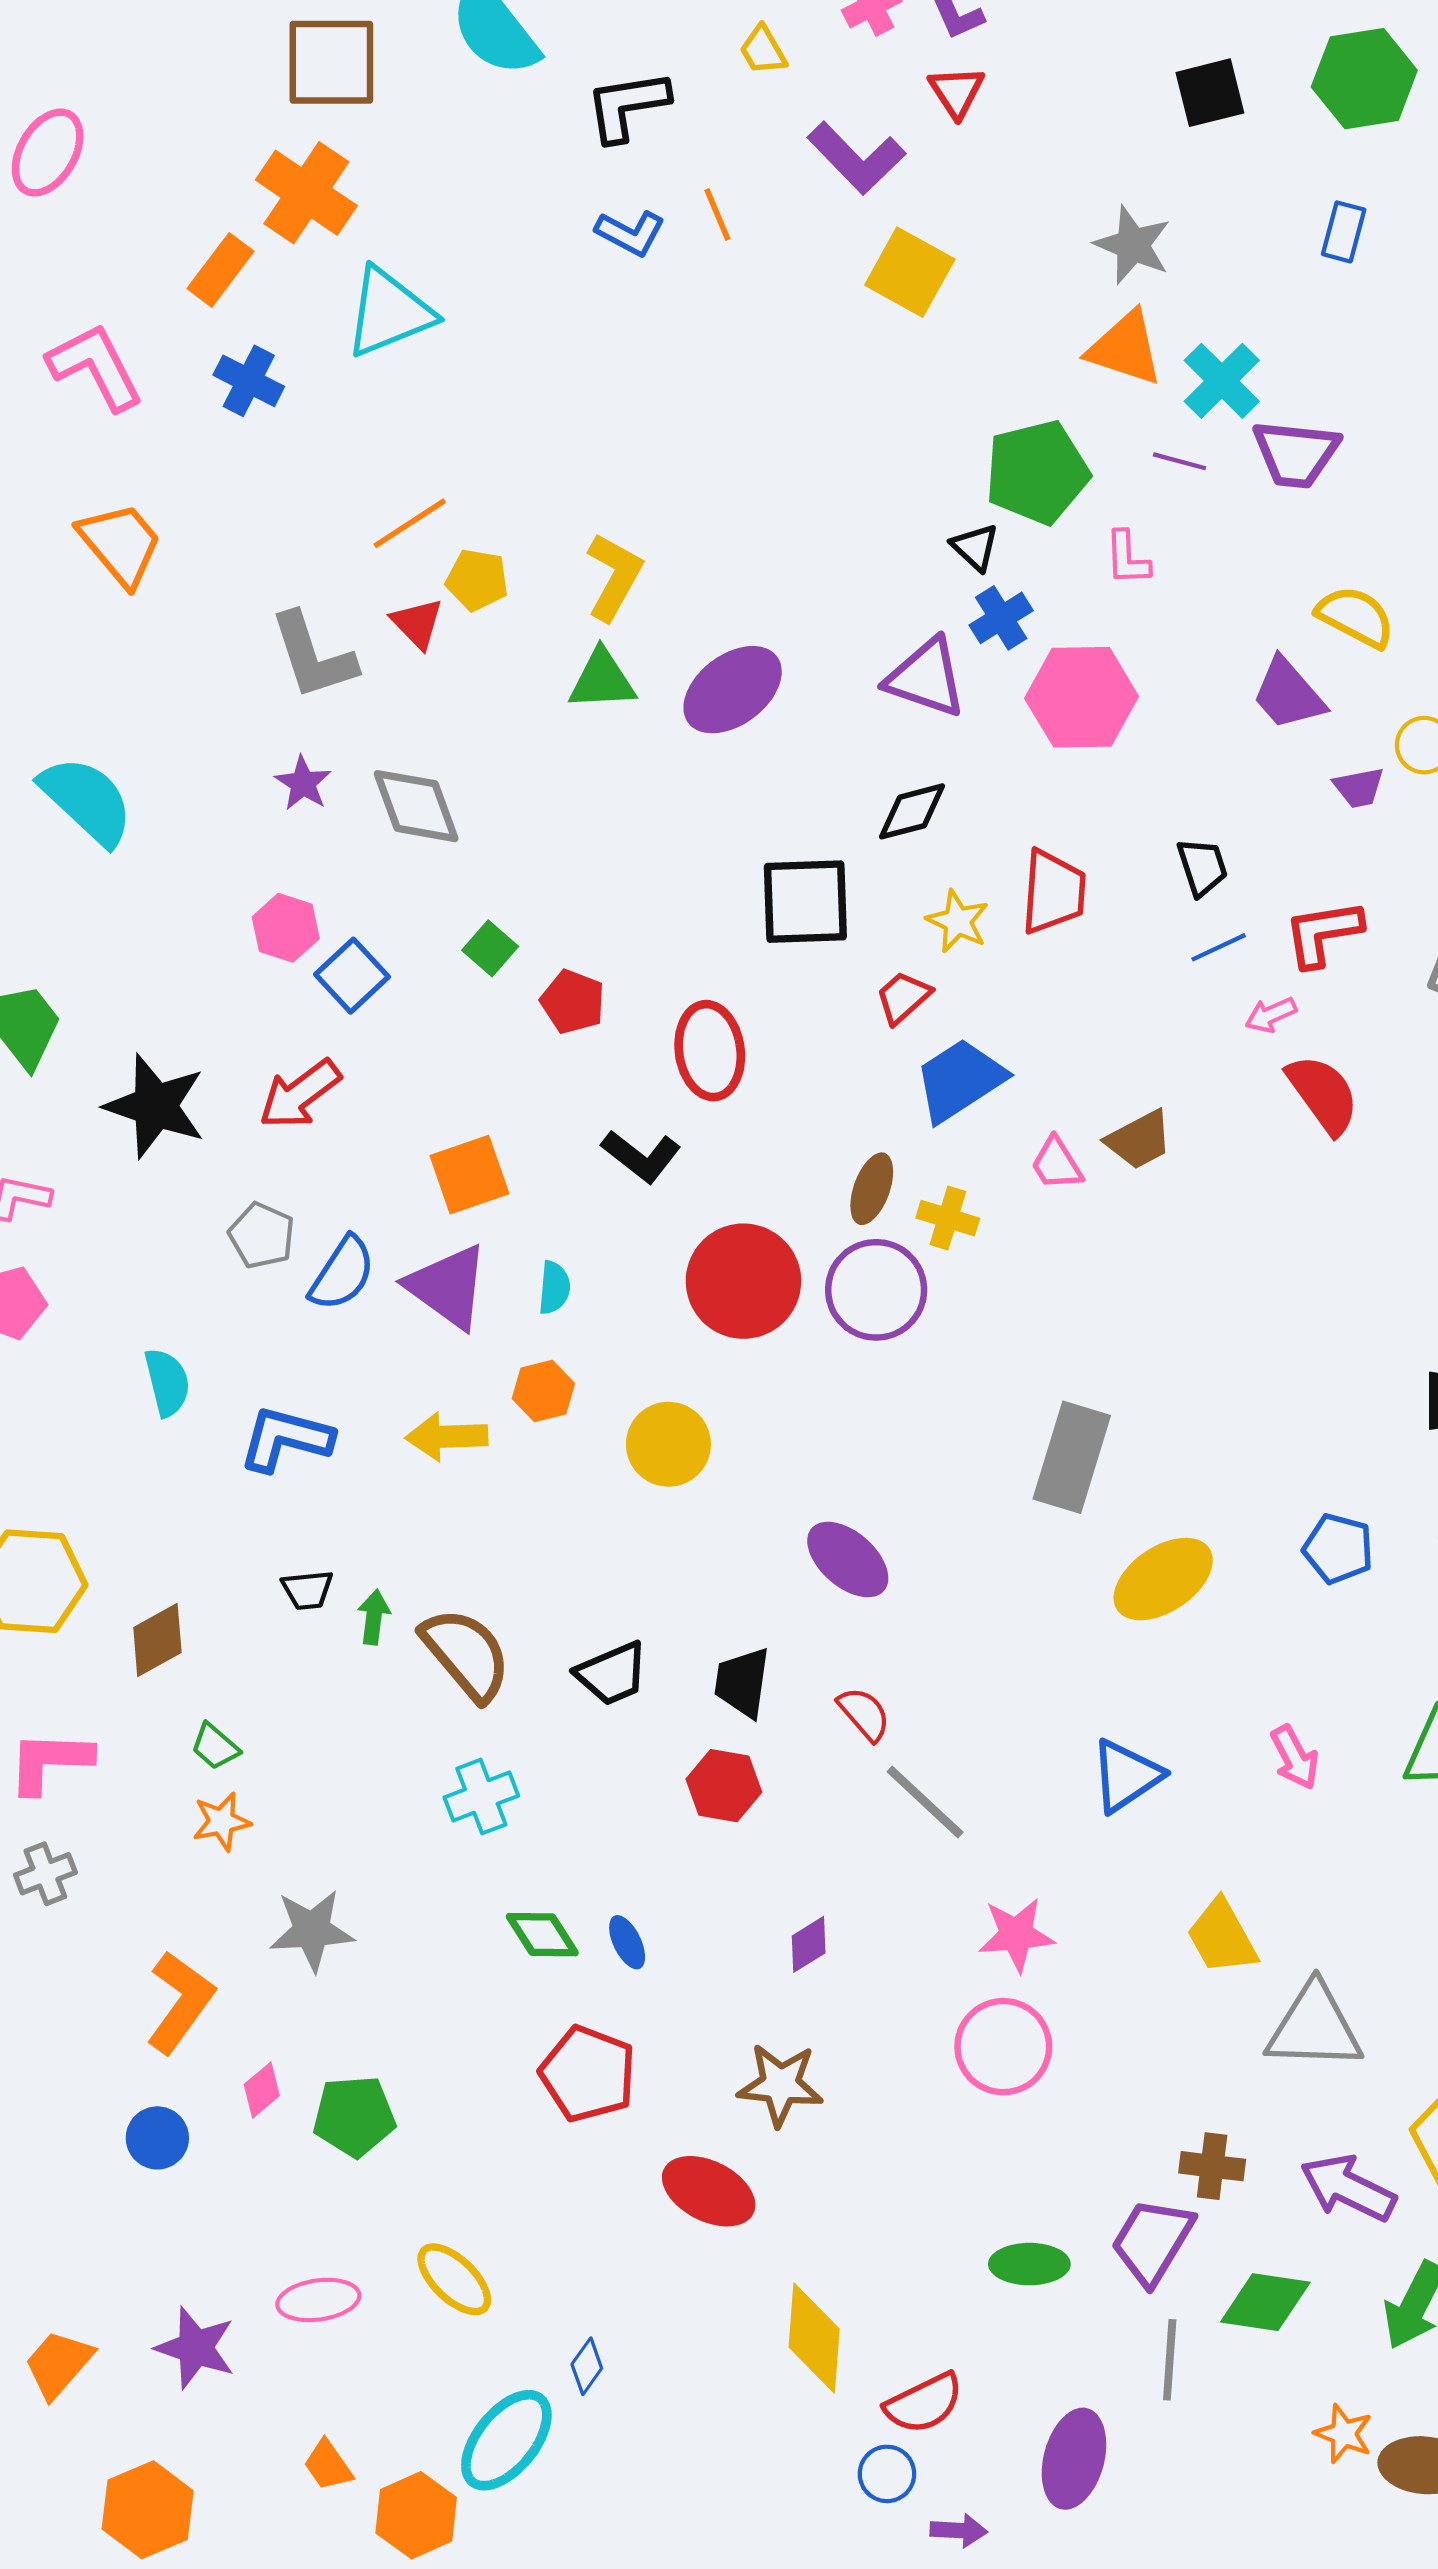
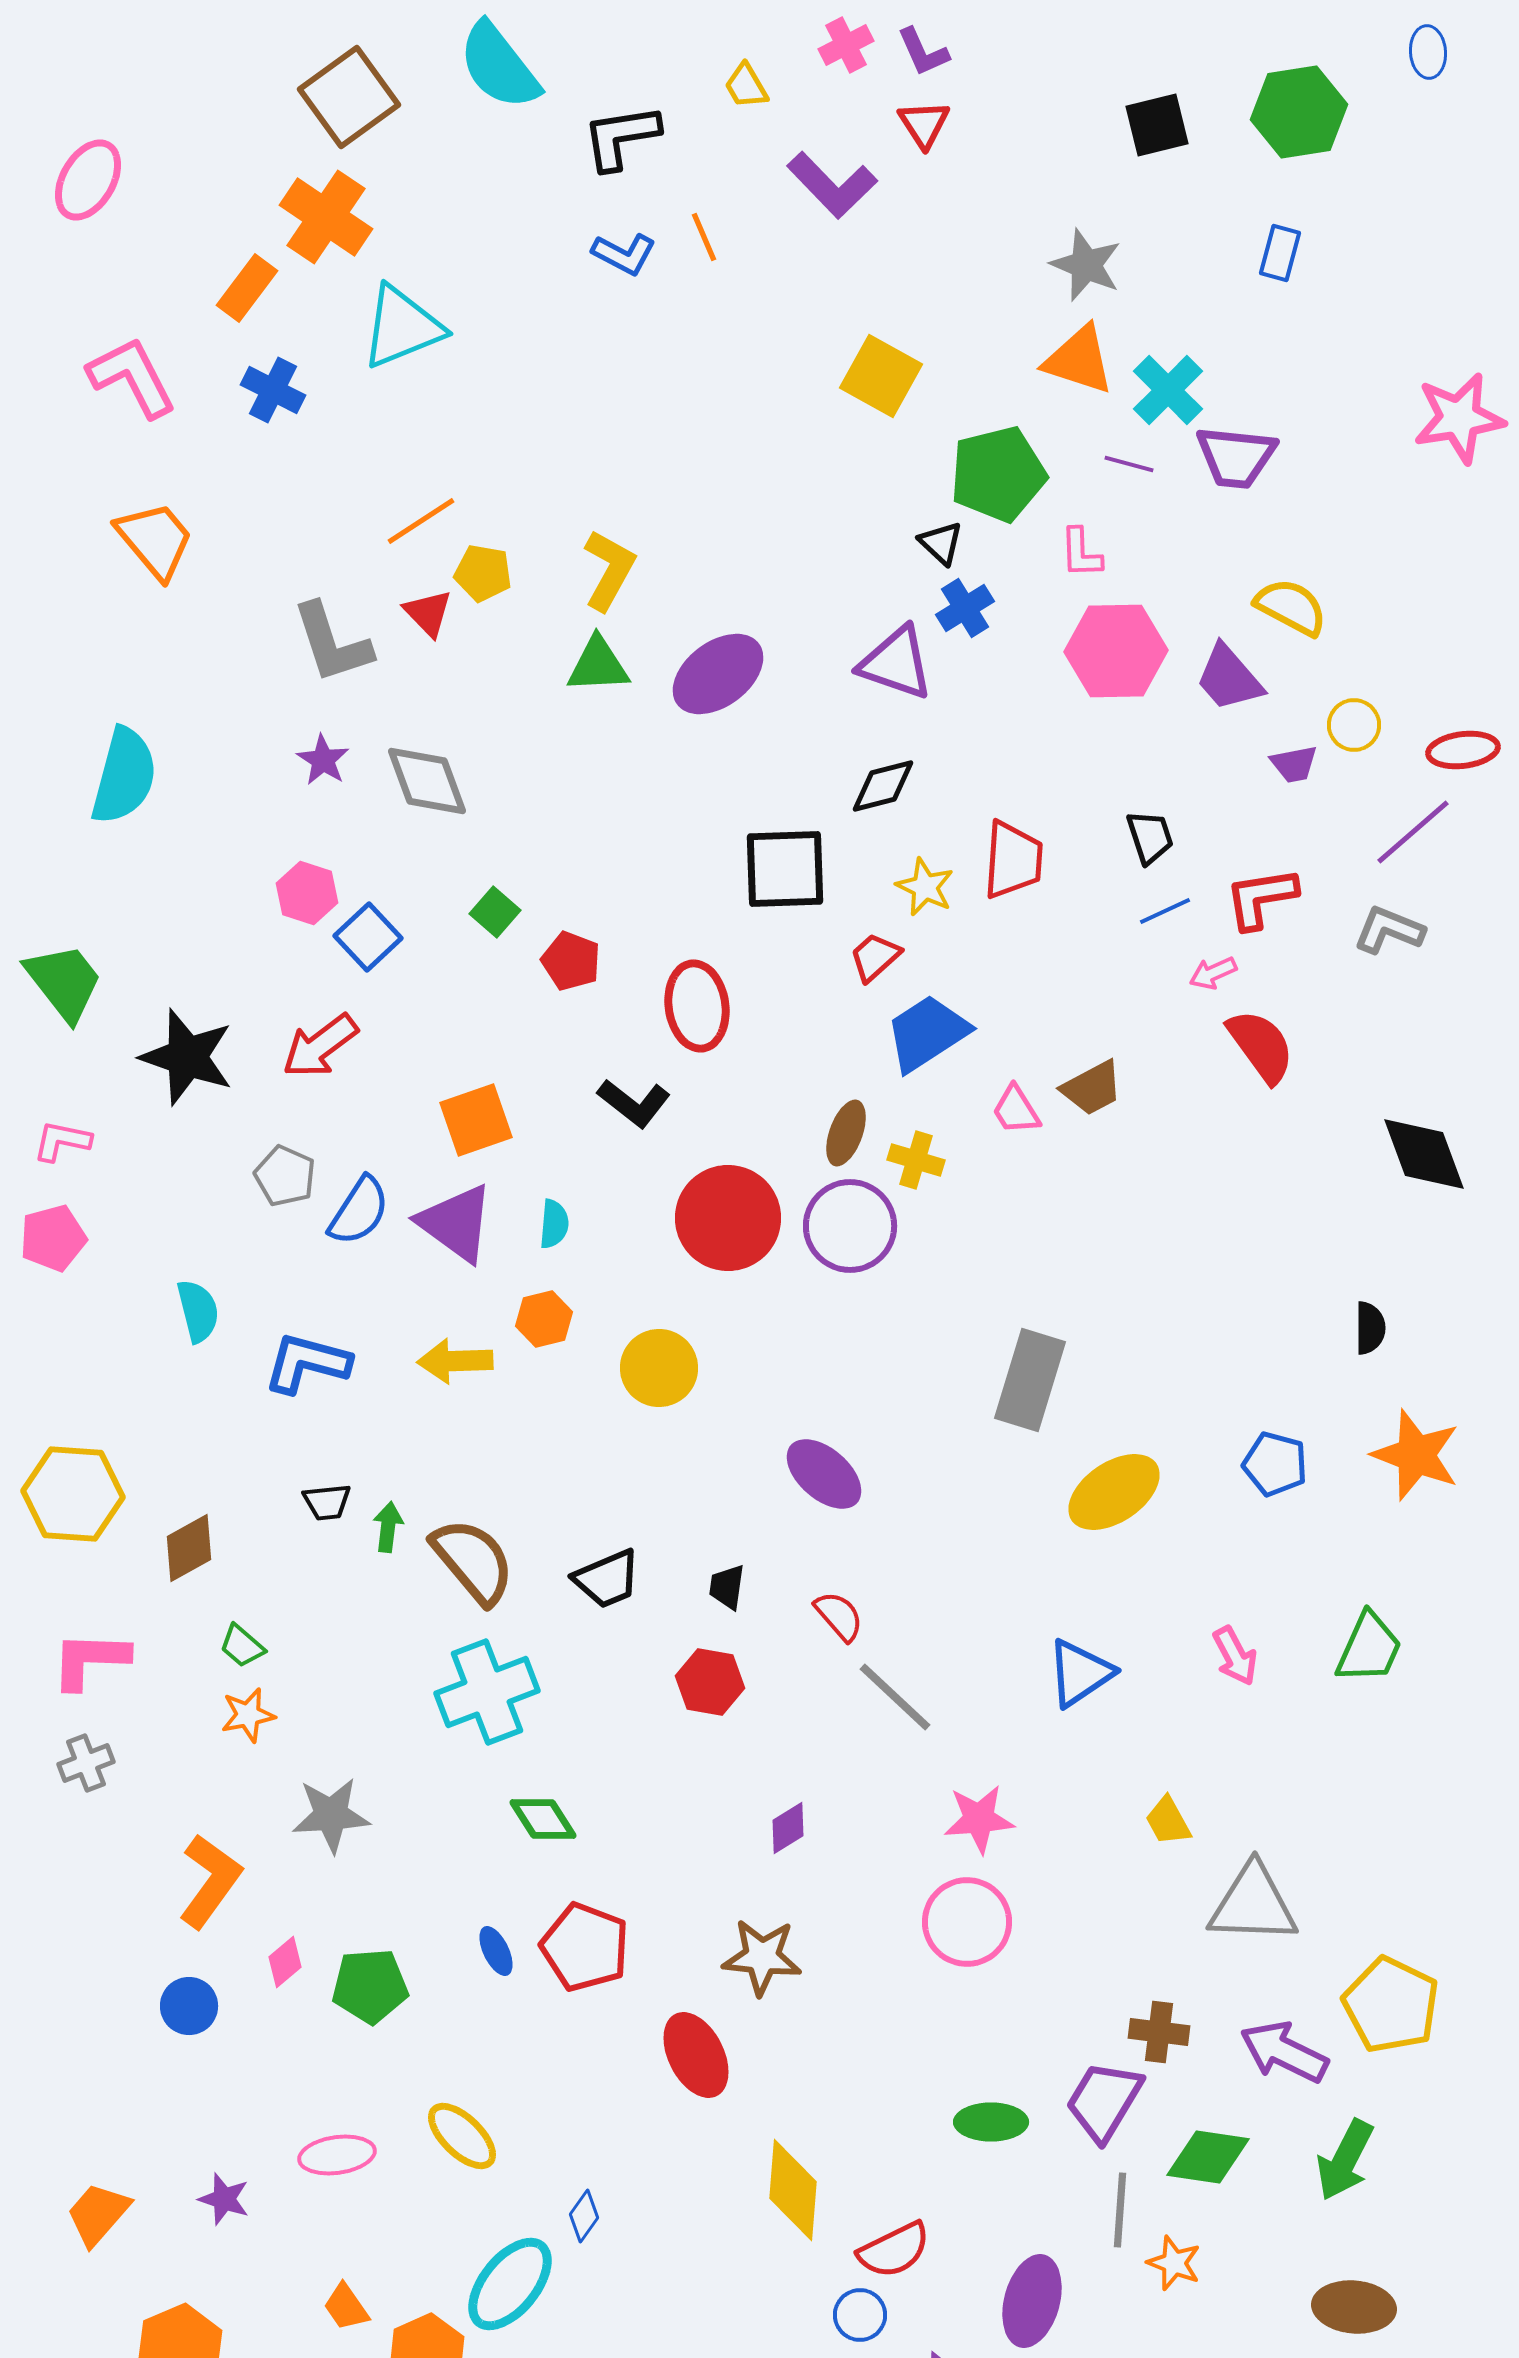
brown square: (331, 62) -> (349, 97), turned -36
yellow square: (910, 272) -> (881, 376), moved
pink hexagon: (1082, 697) -> (1116, 651), moved
cyan semicircle: (87, 801) -> (124, 776), turned 62
black trapezoid: (742, 1682) -> (727, 1587), size x0.7
cyan cross: (481, 1797) -> (487, 1692), size x1.5
yellow trapezoid: (1222, 1937) -> (1168, 1821), size x0.7
blue ellipse: (627, 1942) -> (496, 1951), moved
red ellipse: (709, 2191) -> (696, 2055), turned 36
purple star: (195, 2348) -> (224, 2199), size x0.7
orange star: (1344, 2434) -> (1174, 2263), moved

